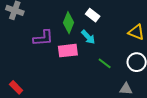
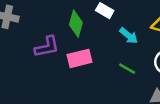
cyan arrow: (88, 37) -> (129, 36), moved

